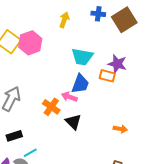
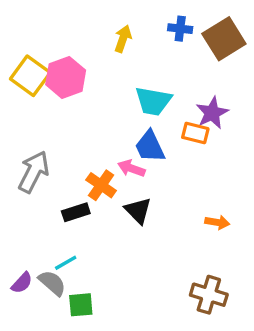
purple star: (117, 64) -> (212, 113), turned 30
blue trapezoid: (80, 84) -> (150, 147), turned 135
black rectangle: (14, 136) -> (76, 212), moved

